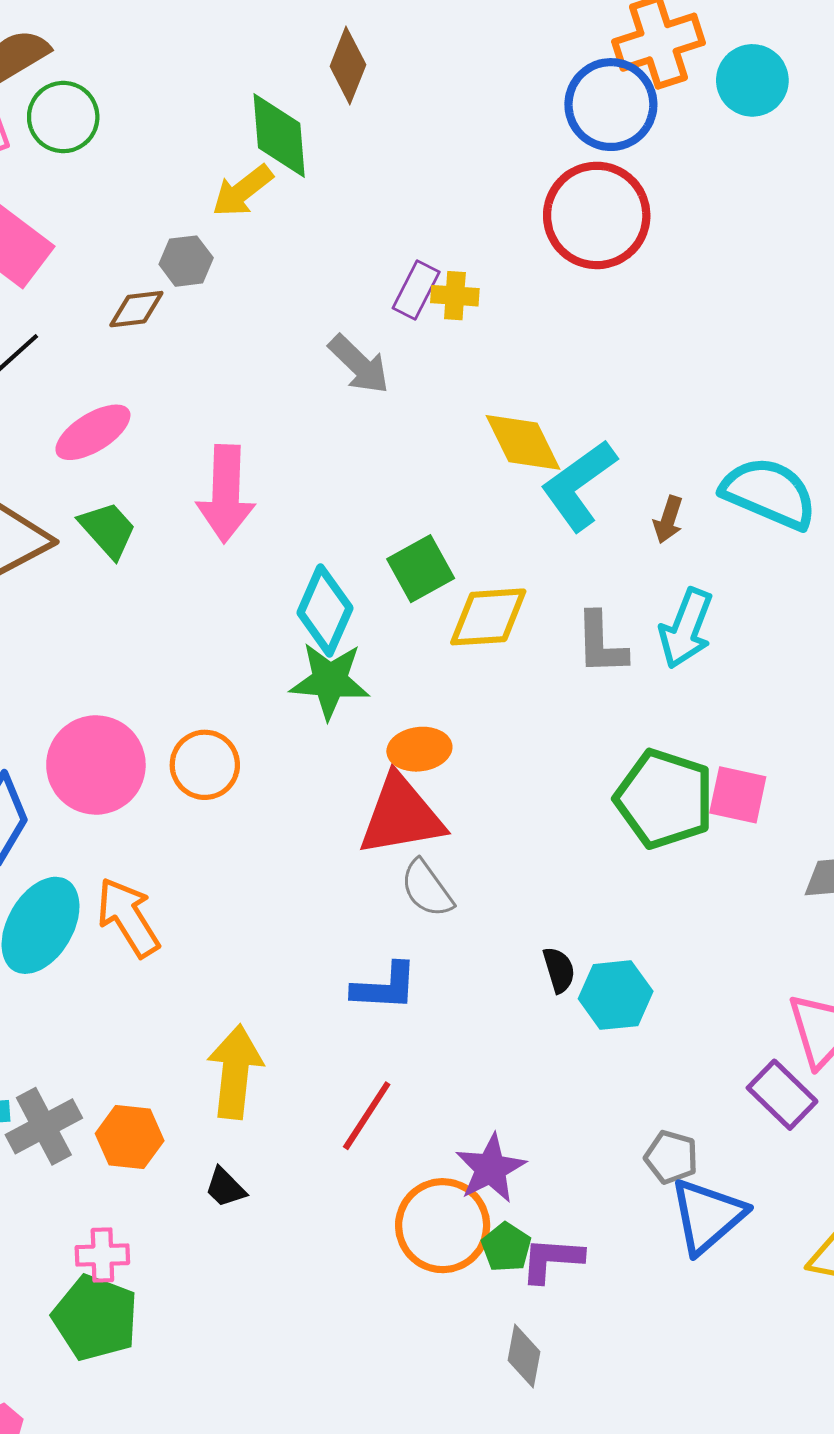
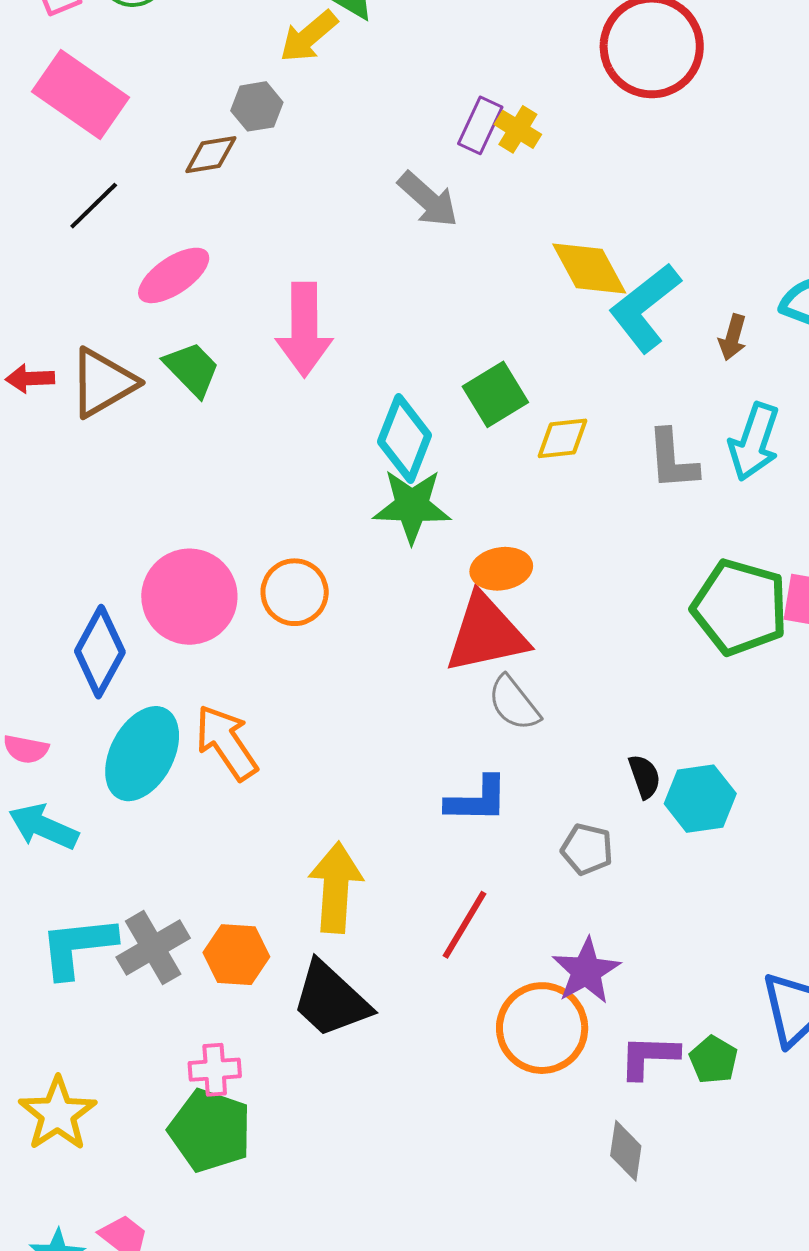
yellow cross: (455, 296) -> (518, 129), turned 30
yellow diamond: (488, 617) -> (563, 438), size x0.7
gray pentagon: (671, 1157) -> (587, 849), moved
black trapezoid: (225, 1188) -> (331, 1000), size x2.0
green pentagon: (506, 1247) -> (714, 1060), moved

